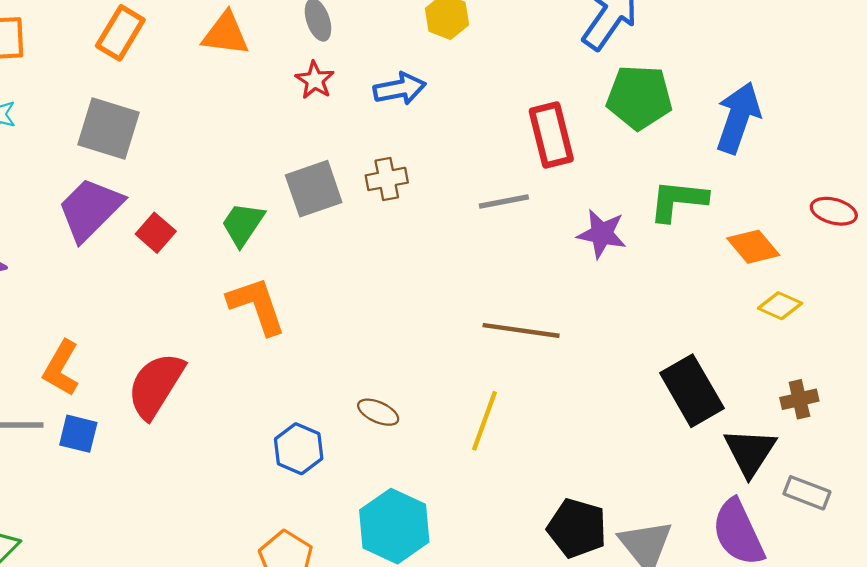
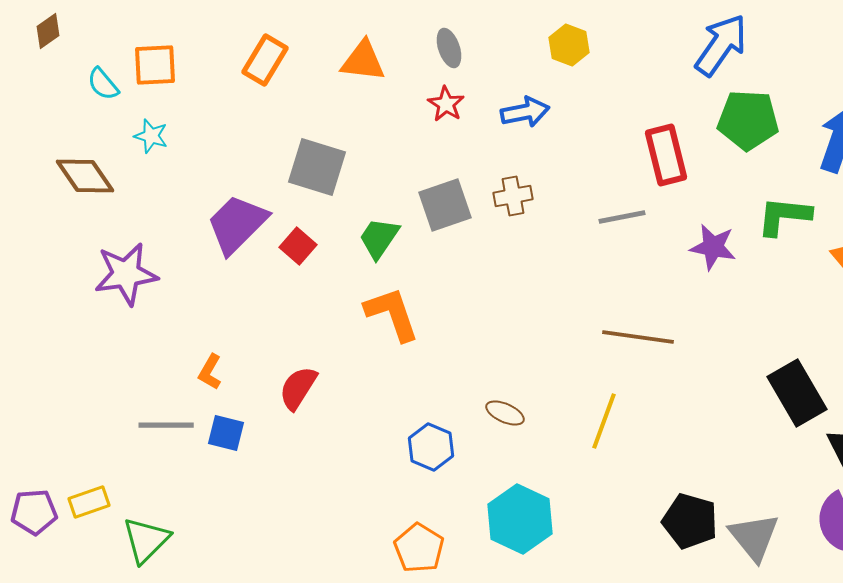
gray square: (108, 128) -> (317, 167), moved
orange L-shape: (61, 368) -> (210, 372), size x0.7
red semicircle: (156, 385) -> (298, 388), size x0.7

